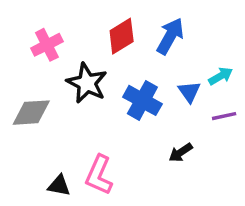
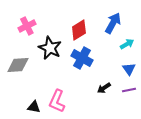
red diamond: (122, 36) -> (79, 30), moved
blue arrow: (170, 36) -> (113, 23), moved
blue triangle: (189, 92) -> (129, 69), moved
purple line: (224, 116) -> (129, 90), moved

